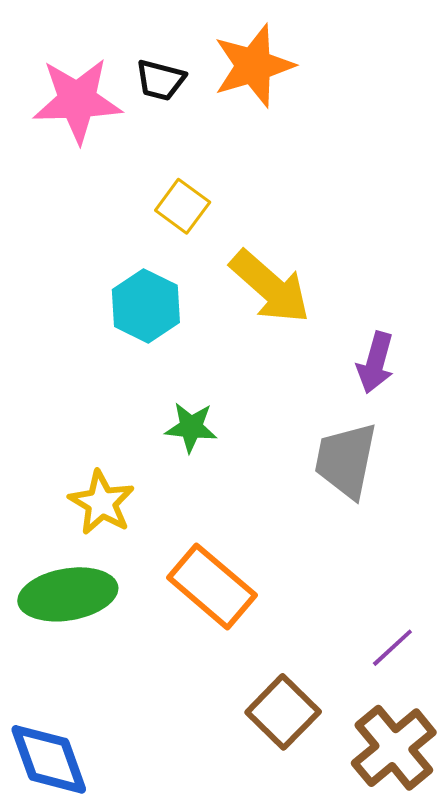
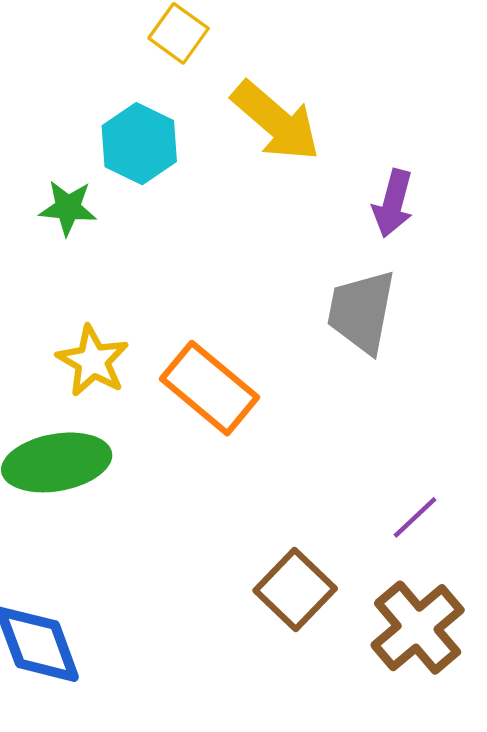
green star: (191, 427) -> (68, 208), moved
orange rectangle: (212, 586) -> (210, 388), moved

